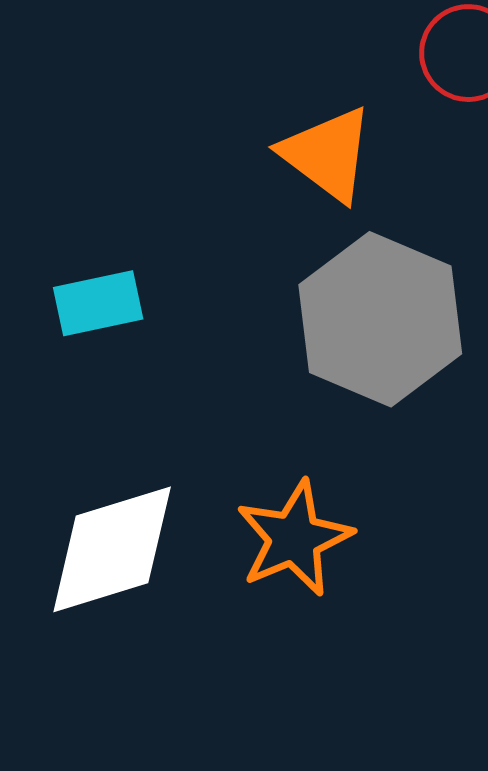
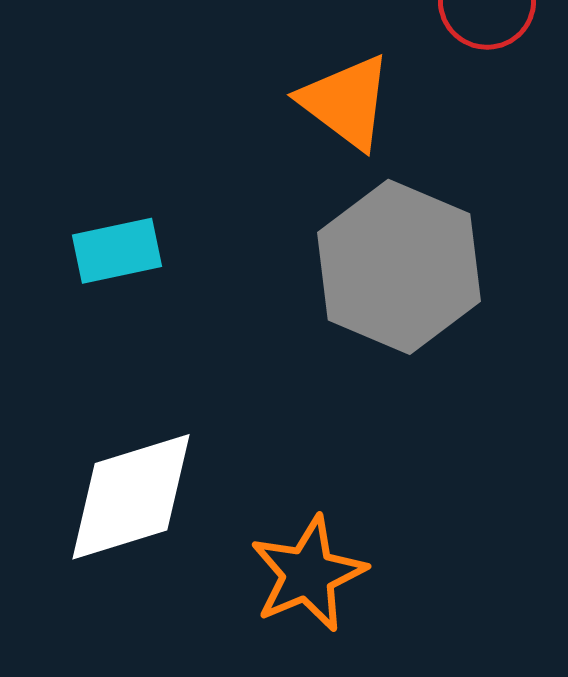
orange star: (294, 538) -> (308, 574), moved

